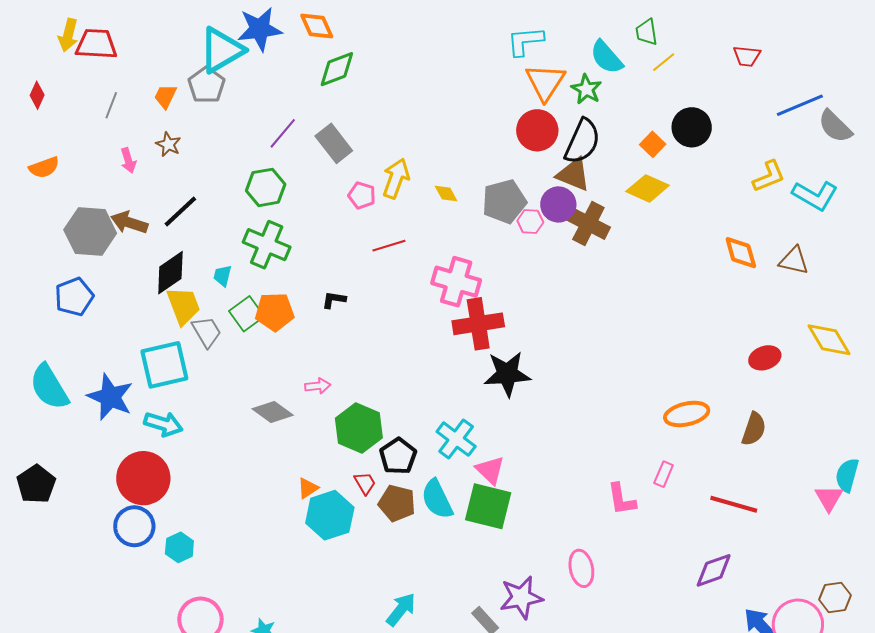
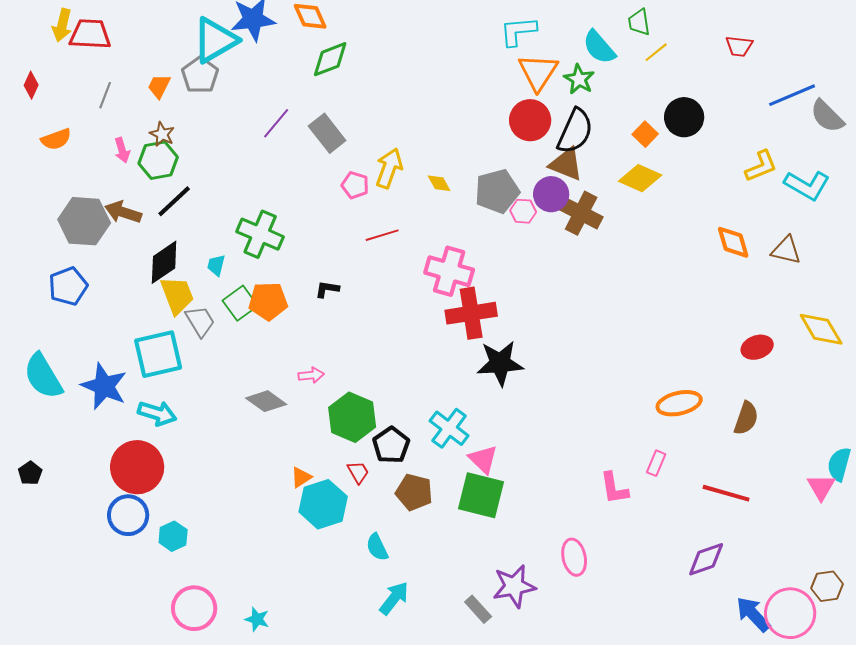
orange semicircle: (44, 167) -> (56, 139), moved
green hexagon: (266, 187) -> (158, 160), moved
black pentagon: (36, 484) -> (30, 473), size x0.6
cyan semicircle: (437, 499) -> (377, 547), moved, size x0.7
brown pentagon: (397, 503) -> (414, 492), moved

